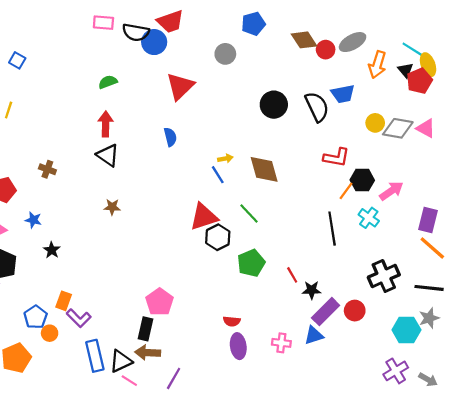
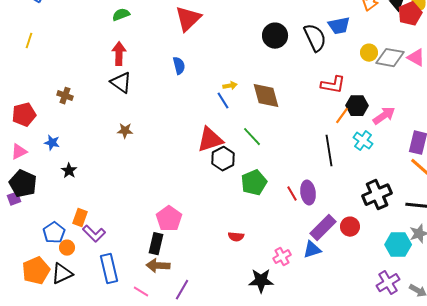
black star: (312, 290) -> (261, 281), moved, size x1.4
pink cross: (281, 343) -> (282, 257), turned -36
purple ellipse: (238, 346) -> (308, 193), moved
black triangle: (121, 361) -> (62, 274), moved

